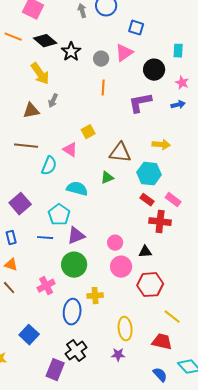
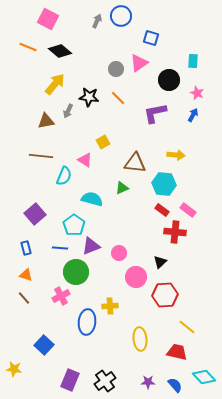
gray arrow: (82, 11) -> (97, 21), turned 40
black star: (71, 52) -> (89, 97), moved, turned -30
yellow arrow: (40, 74) -> (55, 84), turned -105
orange line: (103, 88) -> (118, 98), turned -49
blue arrow: (178, 105) -> (193, 115), turned -48
pink circle: (115, 243) -> (119, 253), moved
black triangle: (145, 252) -> (160, 262), turned -40
green circle: (74, 265) -> (76, 272), moved
black cross: (76, 351) -> (105, 381), moved
purple star: (118, 355) -> (148, 382), moved

